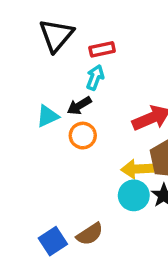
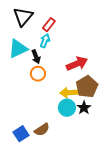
red rectangle: (102, 49) -> (49, 25), turned -40
black arrow: (79, 106) -> (36, 57), turned -80
cyan triangle: (48, 116) -> (18, 49), moved, size x1.5

